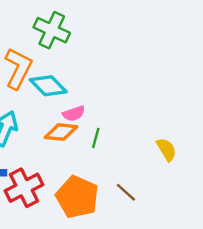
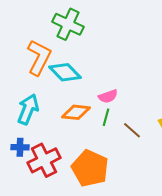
pink semicircle: (74, 114) -> (108, 96), moved
brown line: (126, 192) -> (132, 130), moved

